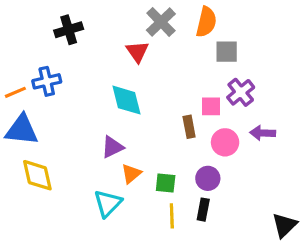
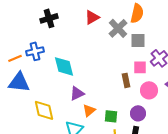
gray cross: (161, 22) -> (118, 28), moved
red triangle: (137, 52) -> (92, 17), moved, turned 35
gray square: (227, 52) -> (138, 40), moved
cyan diamond: (126, 100) -> (64, 66), moved
yellow diamond: (37, 175) -> (44, 110), moved

